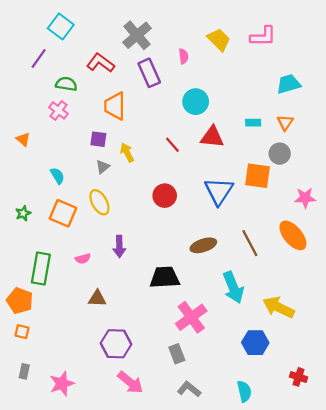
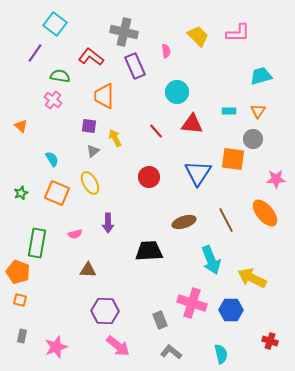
gray cross: (137, 35) -> (124, 32), turned -36
pink cross: (191, 317) -> (192, 303), moved, turned -36

